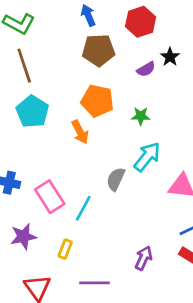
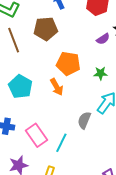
brown pentagon: (98, 50) -> (46, 29), moved
cyan pentagon: (32, 112) -> (20, 87), moved

